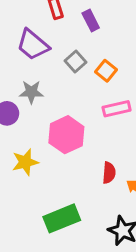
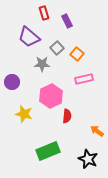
gray star: (31, 92) -> (42, 64), moved
yellow star: (25, 162) -> (24, 114), turned 30
red semicircle: (109, 173) -> (67, 116), moved

